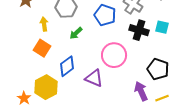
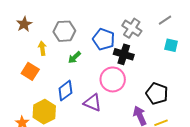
cyan square: (162, 27) -> (171, 45), moved
black cross: (139, 30) -> (124, 54), moved
orange square: (42, 48) -> (30, 71), moved

